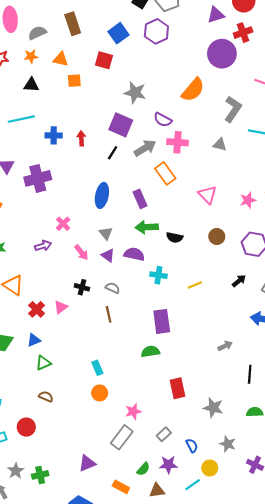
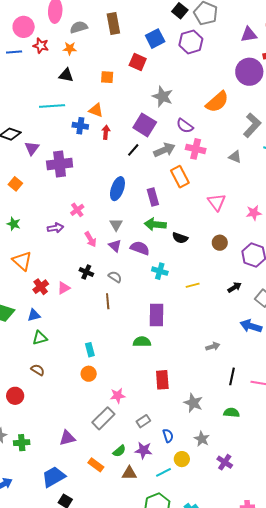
orange triangle: (61, 59) -> (96, 110), moved

